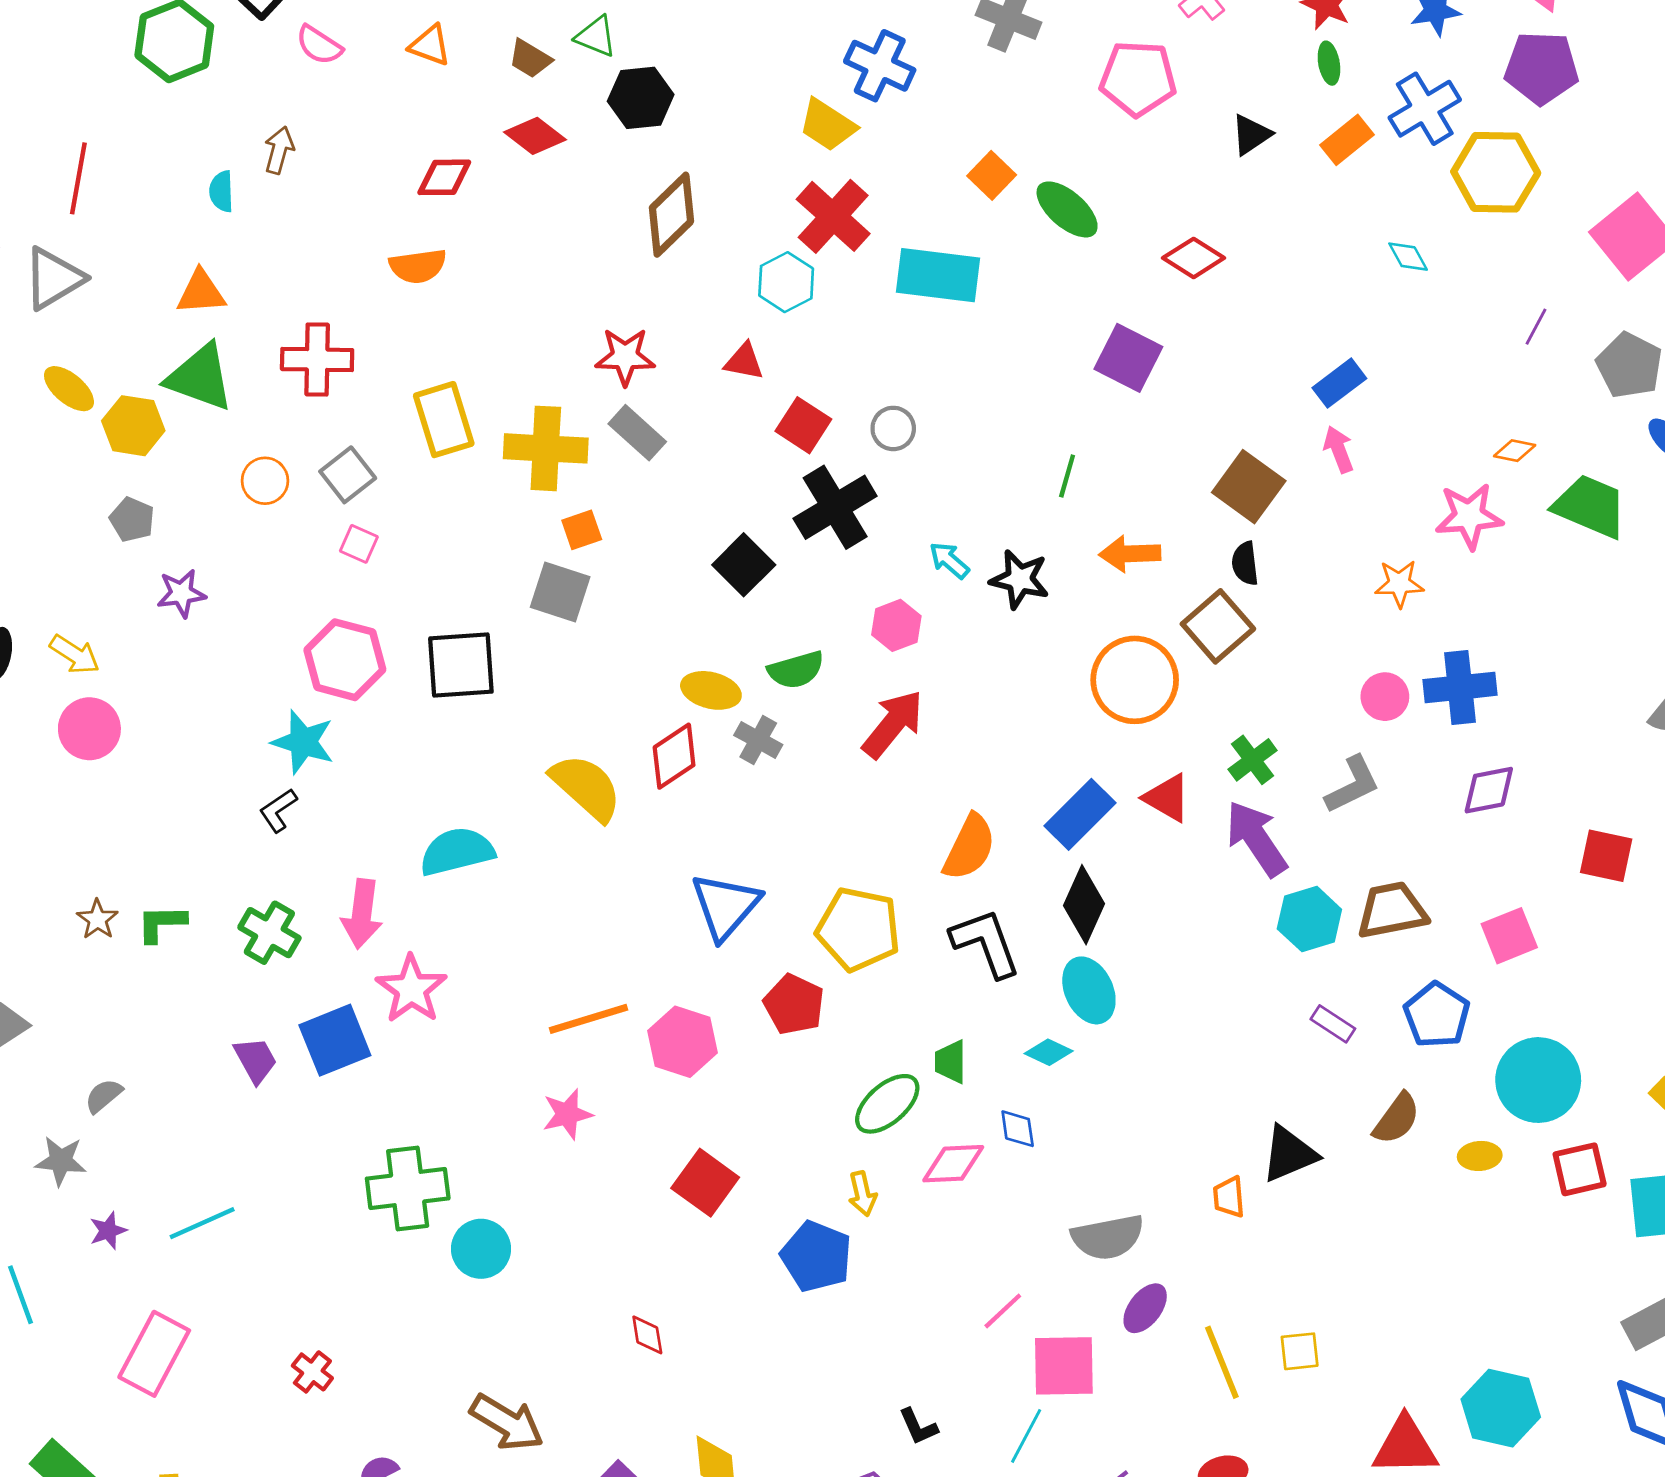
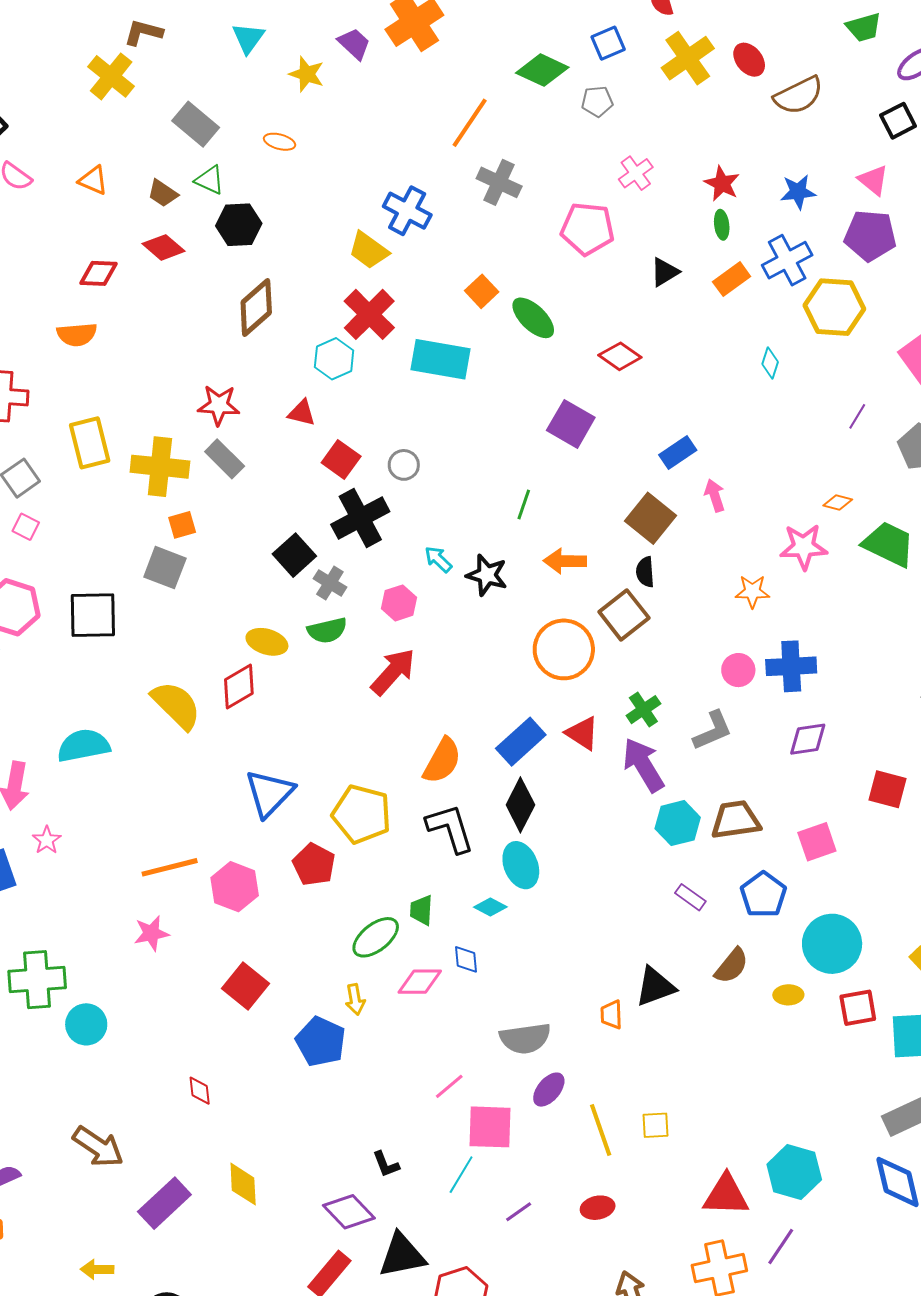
cyan diamond: (1408, 257) -> (770, 363), turned 44
blue rectangle: (1339, 383) -> (678, 453), moved
gray cross: (758, 740) -> (330, 583), moved
pink star: (411, 989) -> (47, 840), size x0.6

